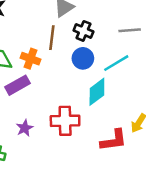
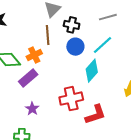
orange cross: (30, 59) -> (34, 55), turned -35
purple star: (25, 128) -> (32, 109), moved
red L-shape: (114, 140) -> (95, 115), moved

